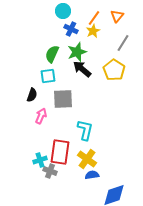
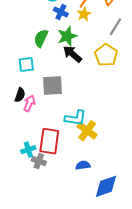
cyan square: (48, 76) -> (26, 64), moved
black semicircle: (32, 95) -> (20, 95), moved
cyan L-shape: (85, 130) -> (76, 118), turned 85
yellow cross: (87, 159) -> (87, 131), moved

